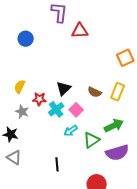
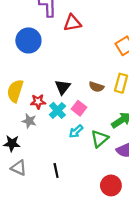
blue circle: (26, 39) -> (28, 40), moved, size x1.5
yellow semicircle: (20, 87) -> (15, 91), size x1.5
gray star: (22, 112) -> (29, 121), moved
black line: (57, 164) -> (56, 170), moved

